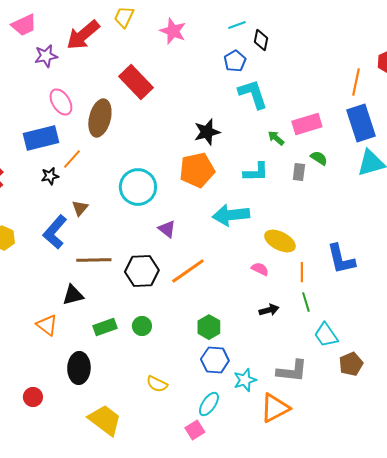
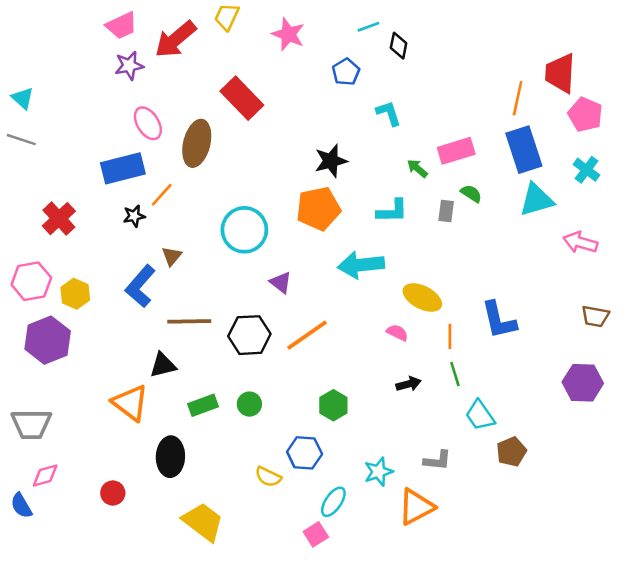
pink trapezoid: (24, 25) -> (122, 26), moved
blue pentagon: (235, 61) -> (346, 72), moved
cyan L-shape: (253, 94) -> (389, 113), size x0.7
orange triangle: (47, 325) -> (130, 403), size x1.4
blue hexagon: (215, 360) -> (305, 453), moved
gray L-shape: (292, 371) -> (437, 460), size x0.7

